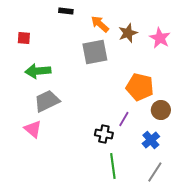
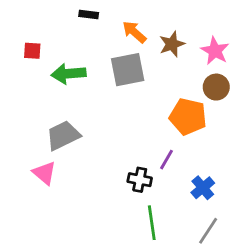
green arrow: (38, 71) -> (68, 74), moved
brown circle: (161, 110) -> (216, 87), moved

